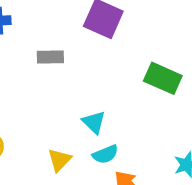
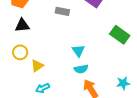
yellow triangle: (60, 160) -> (37, 66), moved

